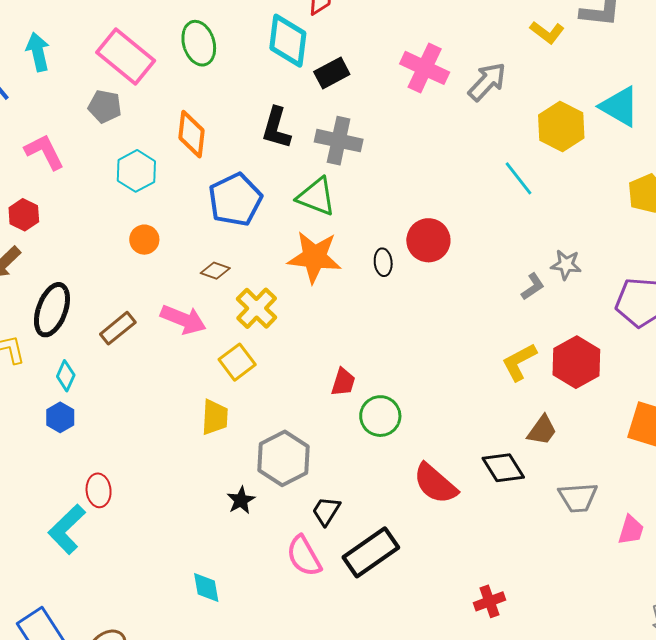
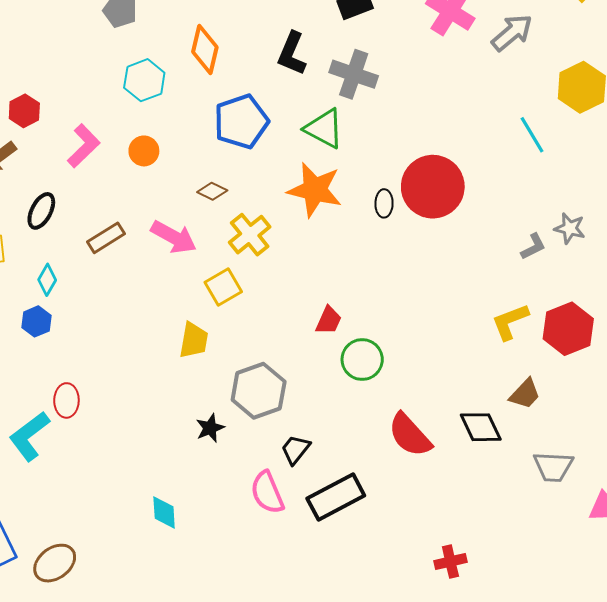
pink L-shape: (44, 152) -> (84, 146), moved, turned 66
red circle: (428, 240) -> (433, 187), size x1.4
black ellipse: (52, 310) -> (41, 211), size x0.7

